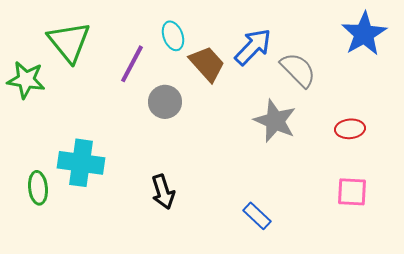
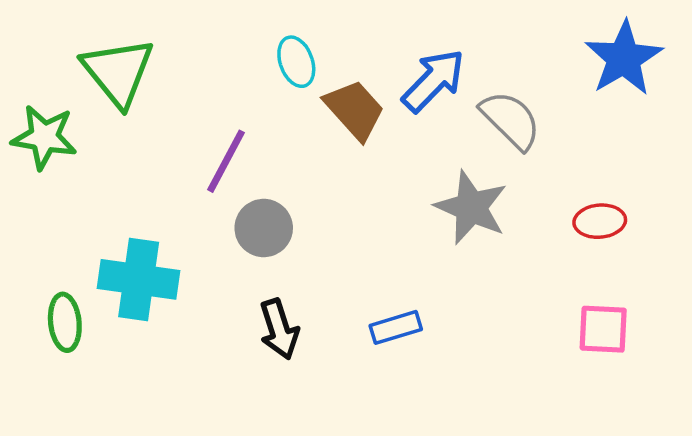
purple line: (132, 64) -> (226, 161), moved
gray circle: (165, 102) -> (264, 228), moved
blue rectangle: (257, 216) -> (396, 327), moved, turned -60

